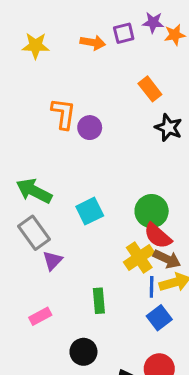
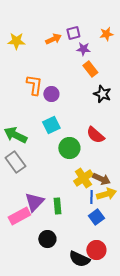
purple star: (153, 22) -> (83, 49), moved
orange arrow: (93, 43) -> (53, 39), turned -35
cyan square: (90, 211) -> (51, 125), moved
green circle: (152, 211) -> (69, 148), moved
red semicircle: (158, 236) -> (95, 135), moved
purple triangle: (53, 261) -> (34, 202), moved, size x1.5
pink rectangle: (40, 316) -> (19, 216), size x1.5

